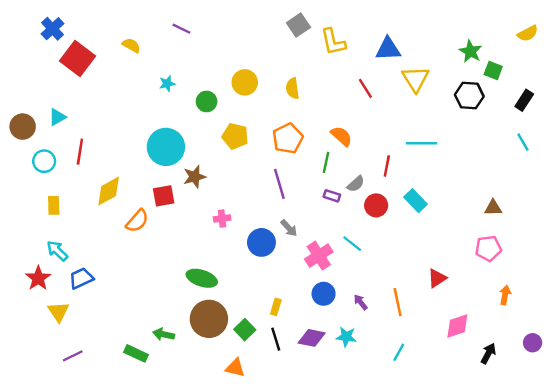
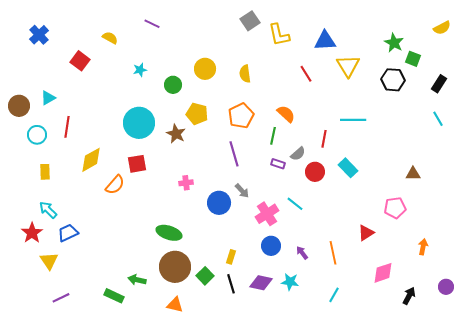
blue cross: (52, 29) -> (39, 35), moved
red square: (78, 59) -> (80, 61), moved, size x0.7
brown star: (195, 177) -> (176, 134), moved, turned -30
pink pentagon: (488, 248) -> (395, 208), moved
orange triangle: (235, 368) -> (175, 305), moved

